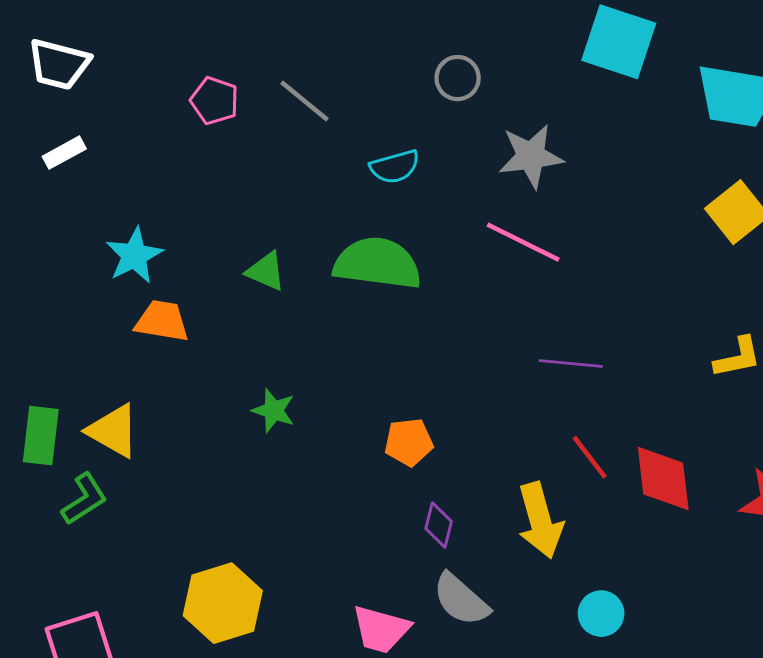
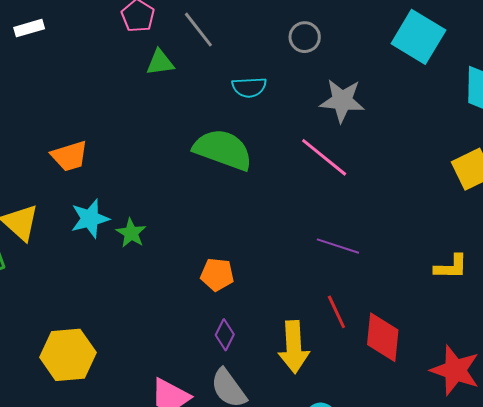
cyan star: (134, 255) -> (90, 219), moved
green triangle: (266, 271) -> (160, 62), moved, turned -44
orange trapezoid: (162, 321) -> (69, 156), turned 141

